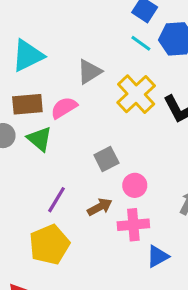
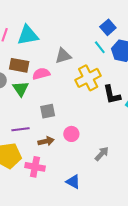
gray square: (106, 159) -> (48, 111), moved
purple line: (56, 200) -> (21, 129), turned 36
pink cross: (133, 225) -> (35, 167), moved
blue triangle: (158, 256) -> (73, 182), turned 42

